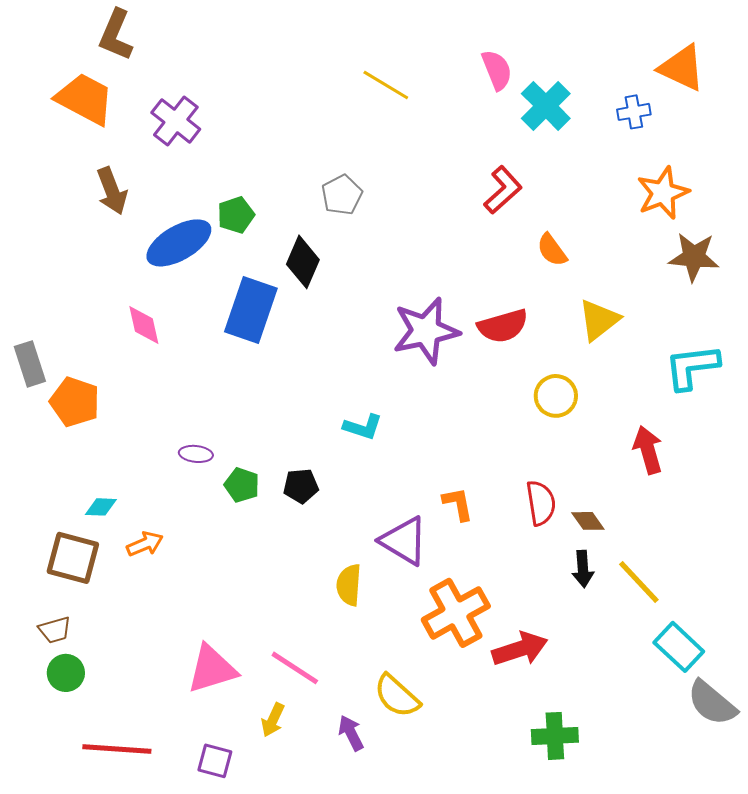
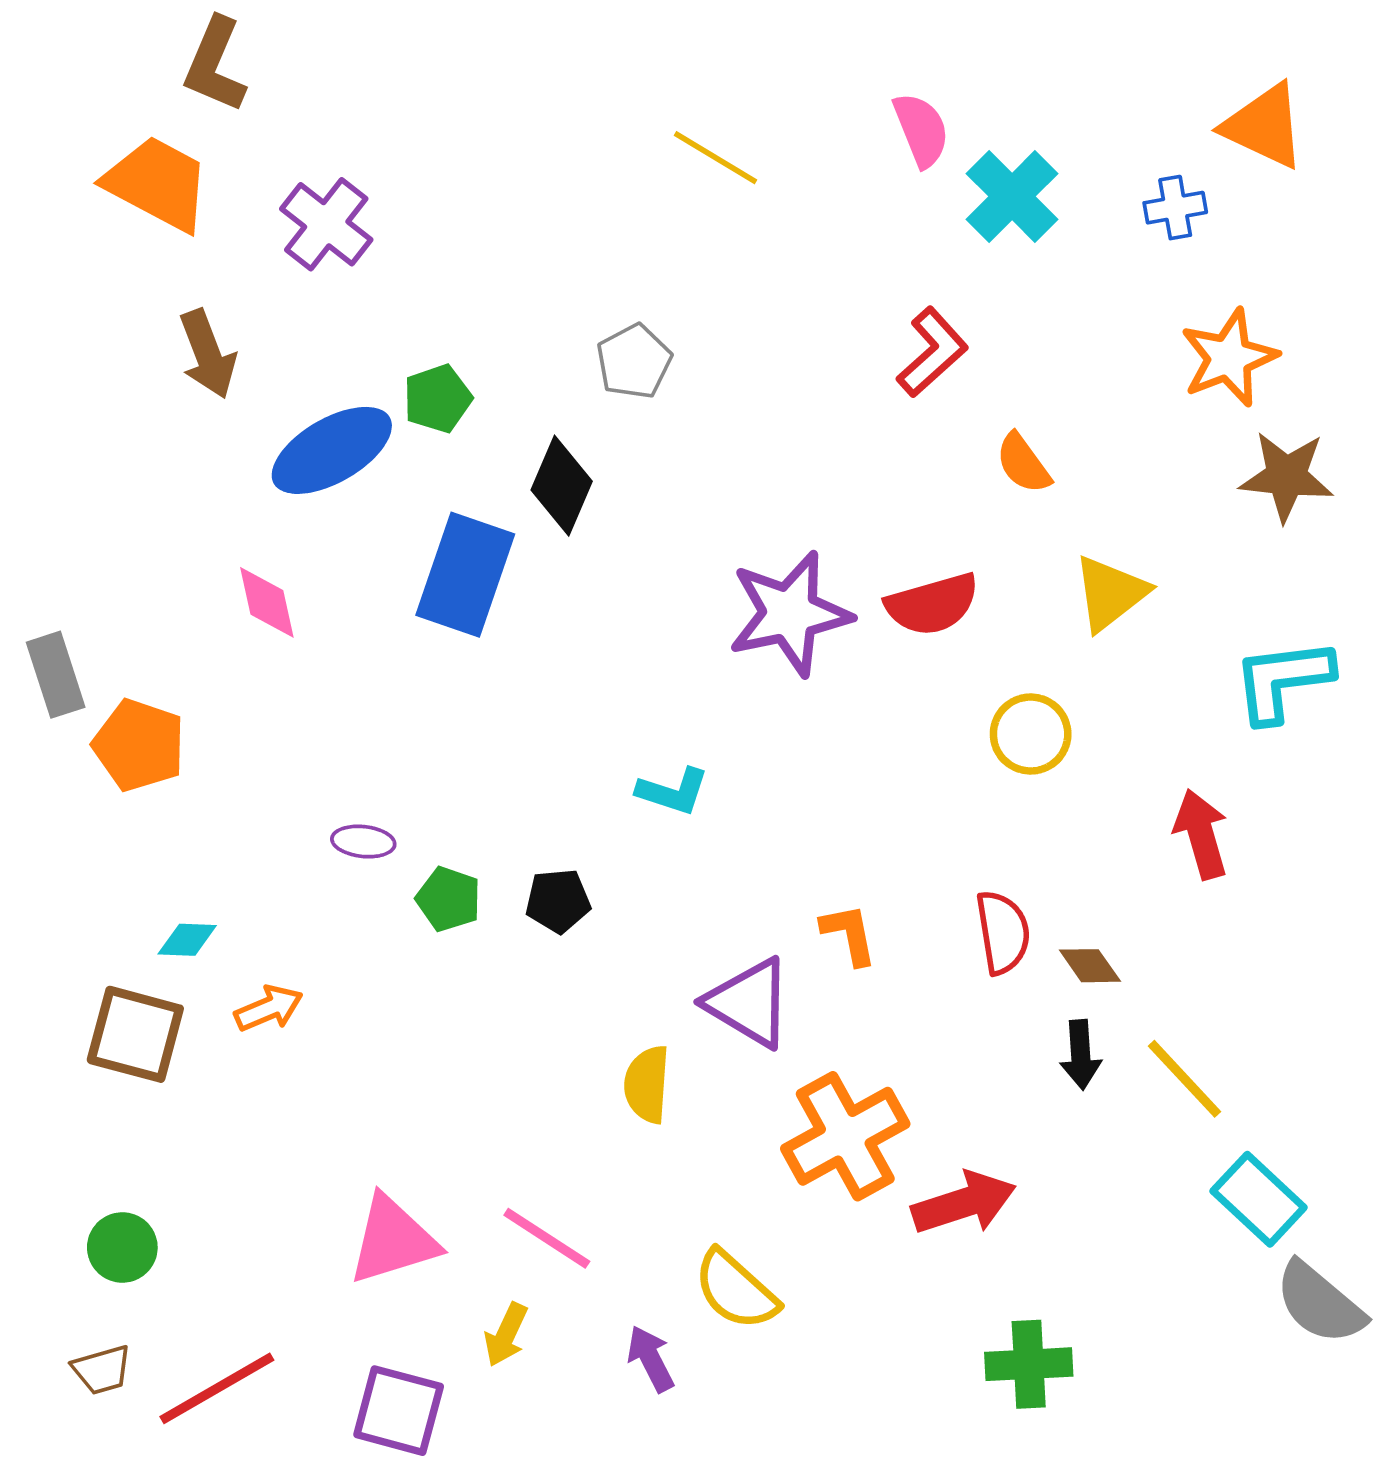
brown trapezoid: (55, 630) -> (102, 1370), moved
red line: (117, 749) -> (217, 1388), turned -34
purple square: (215, 761) -> (399, 1411), size x1.4

